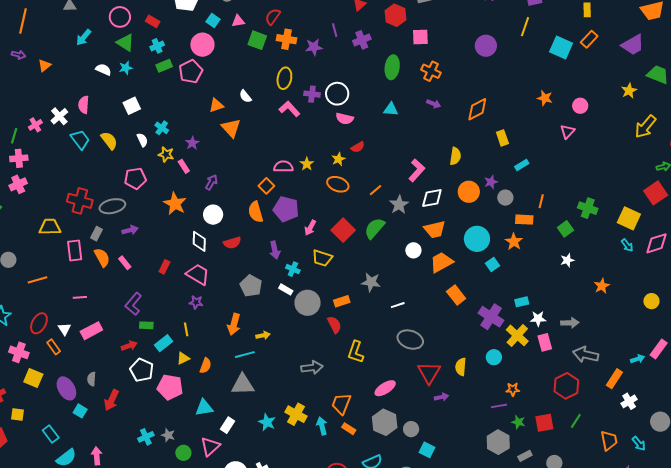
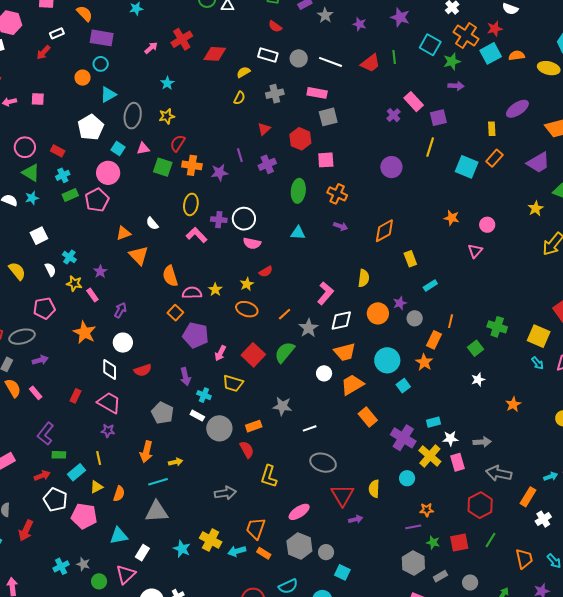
orange semicircle: (256, 212) -> (170, 276), moved
orange rectangle: (524, 220) -> (434, 340), turned -66
cyan arrow: (322, 426) -> (237, 551), turned -90

